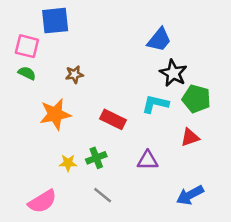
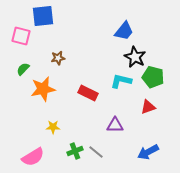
green semicircle: (27, 73) -> (23, 69), moved, turned -72
green cross: (96, 158) -> (75, 151), moved
gray line: (103, 195) -> (96, 152), moved

